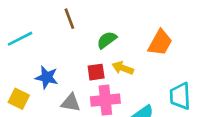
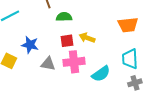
green semicircle: (107, 40) -> (64, 17), moved, turned 35
orange trapezoid: (160, 43) -> (128, 25), moved, turned 55

